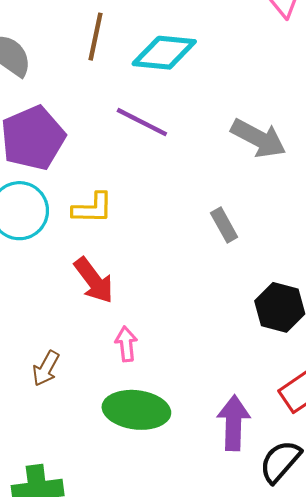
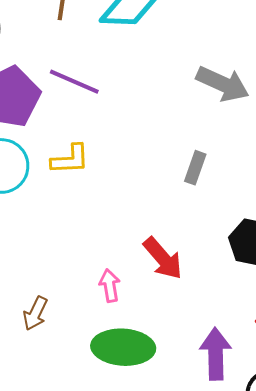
purple line: (142, 122) -> (74, 82), moved
gray rectangle: (224, 225) -> (195, 168), turned 52
red arrow: (94, 280) -> (163, 258), moved

